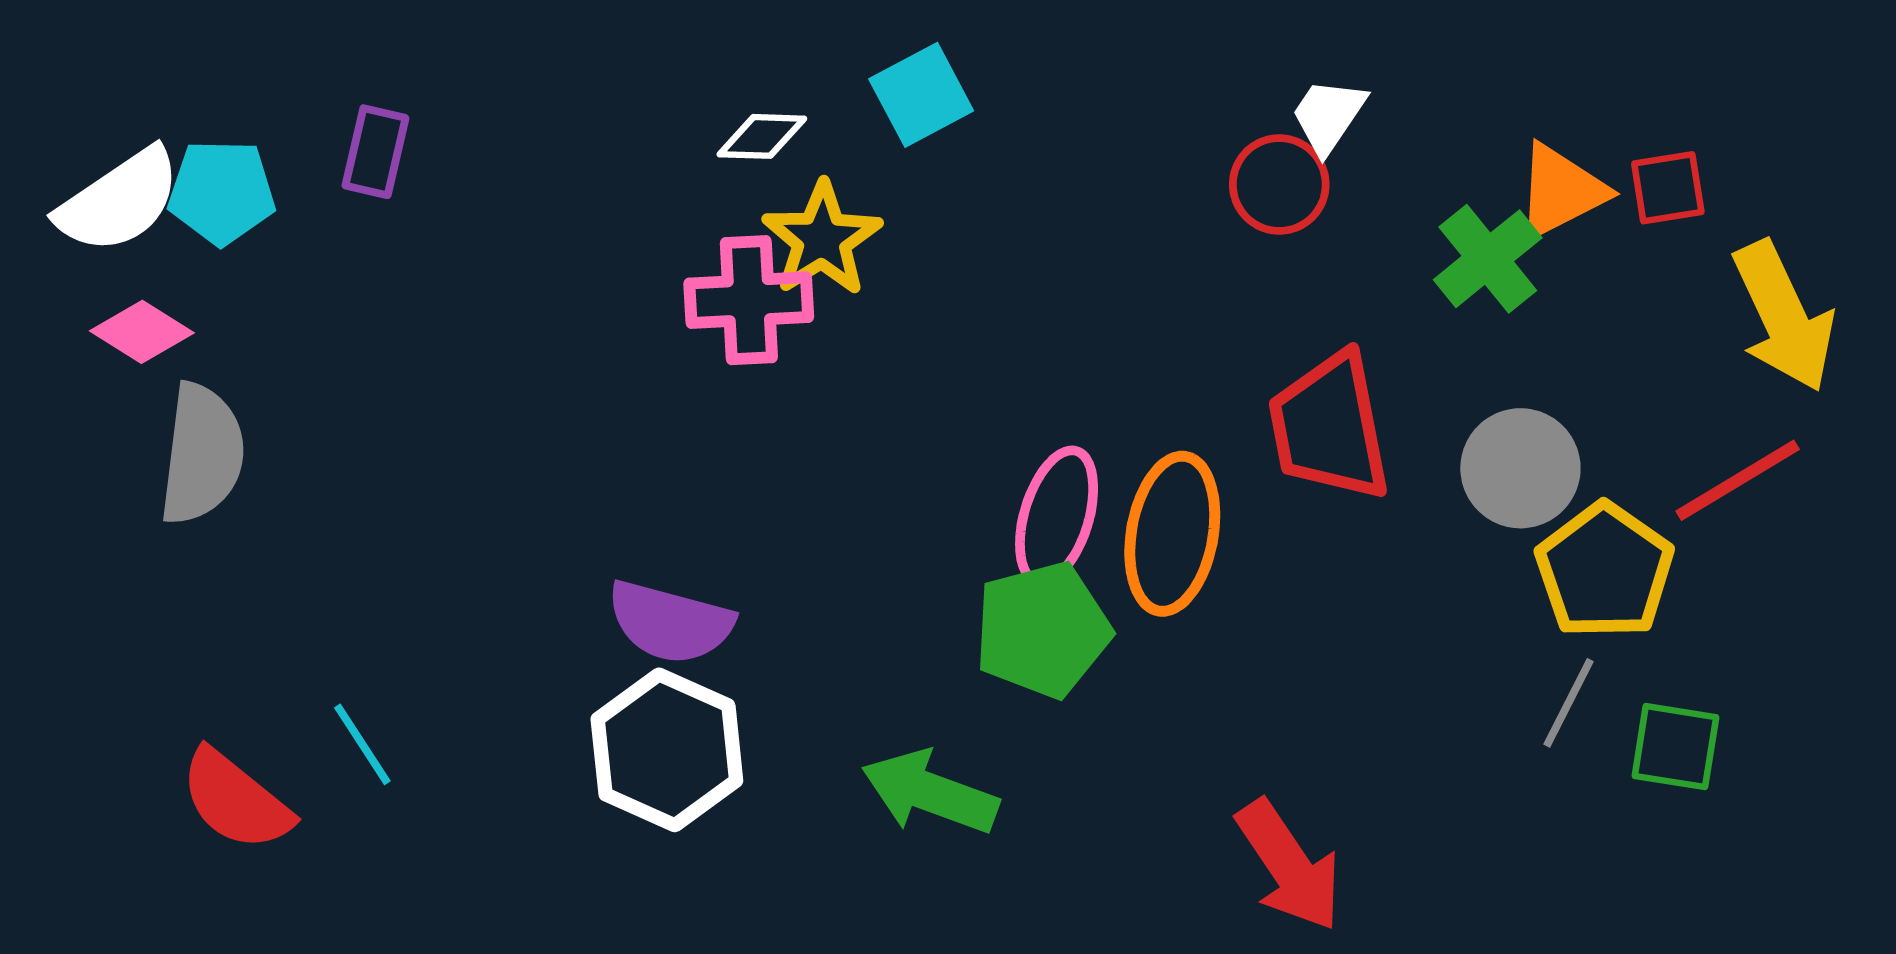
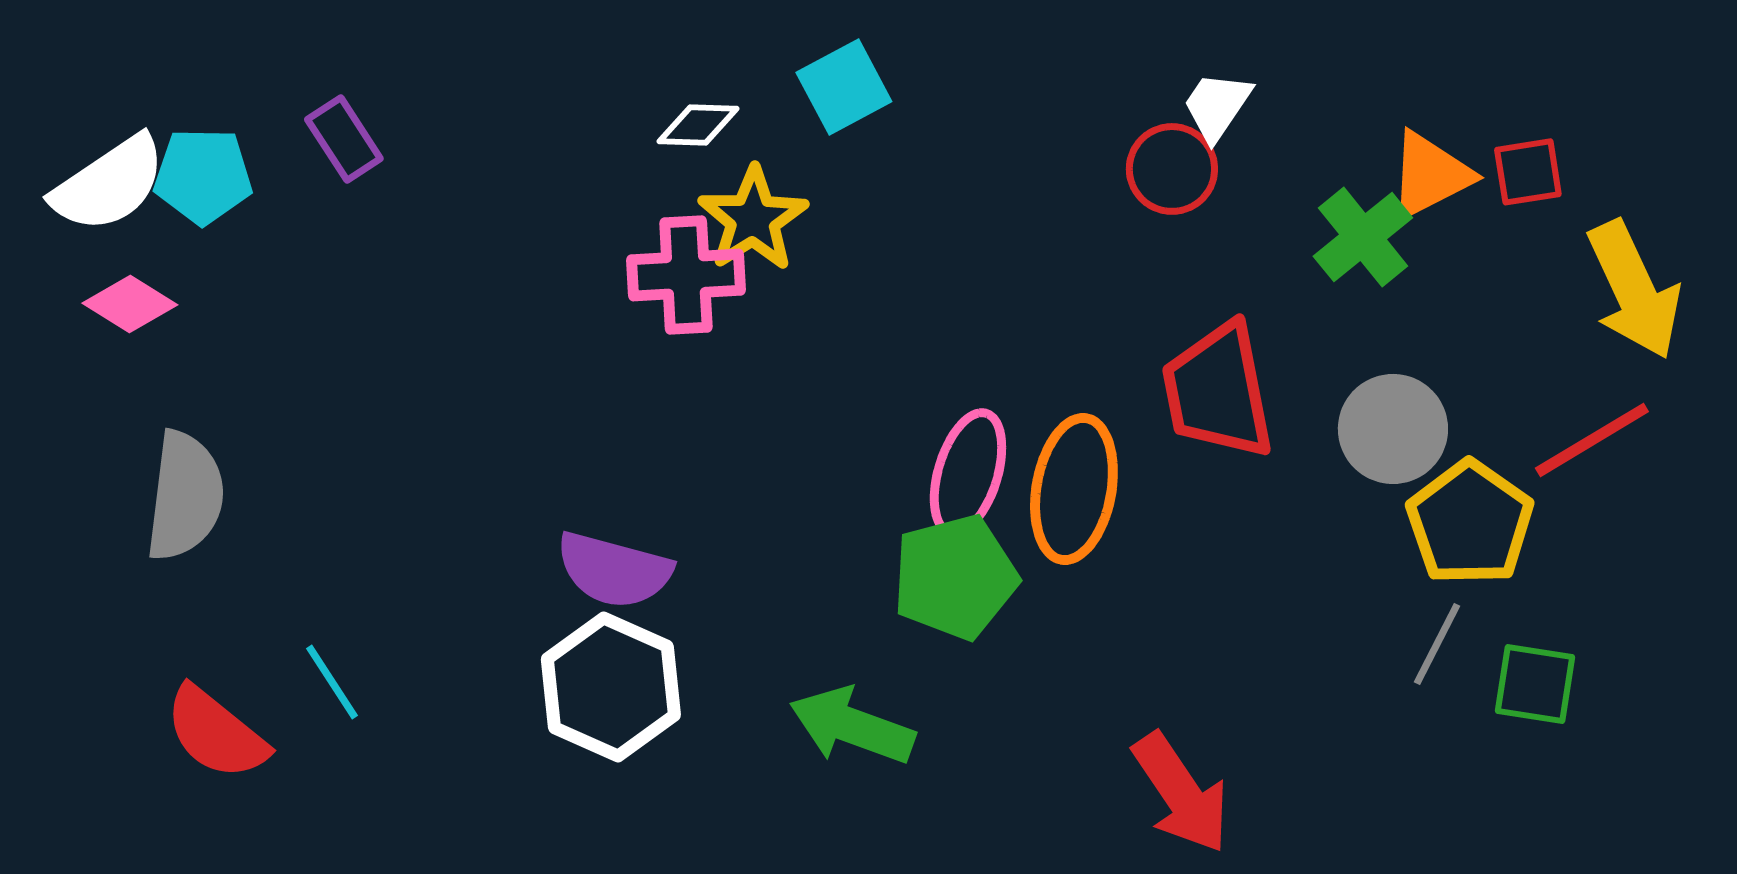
purple rectangle: (375, 152) -> (344, 139), turned -46
gray semicircle: (202, 454) -> (185, 496), moved

